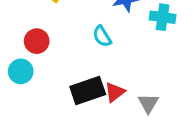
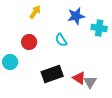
red circle: (37, 41) -> (29, 42), moved
red triangle: (115, 92) -> (79, 78), moved, turned -48

